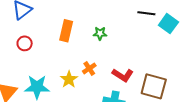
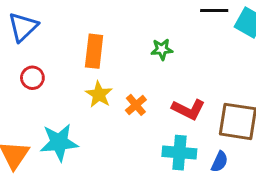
green star: (100, 33) -> (162, 49), moved
yellow star: (69, 79) -> (99, 94), moved

